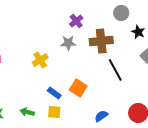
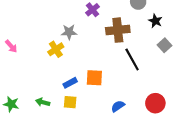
gray star: (68, 43) -> (69, 32), moved
orange square: (78, 88) -> (94, 78), turned -30
blue rectangle: (54, 93) -> (70, 83), turned -64

